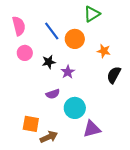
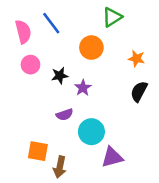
blue line: (52, 31) -> (51, 23), moved
orange star: (104, 51) -> (137, 59), moved
brown arrow: (49, 137) -> (60, 167), turned 126

